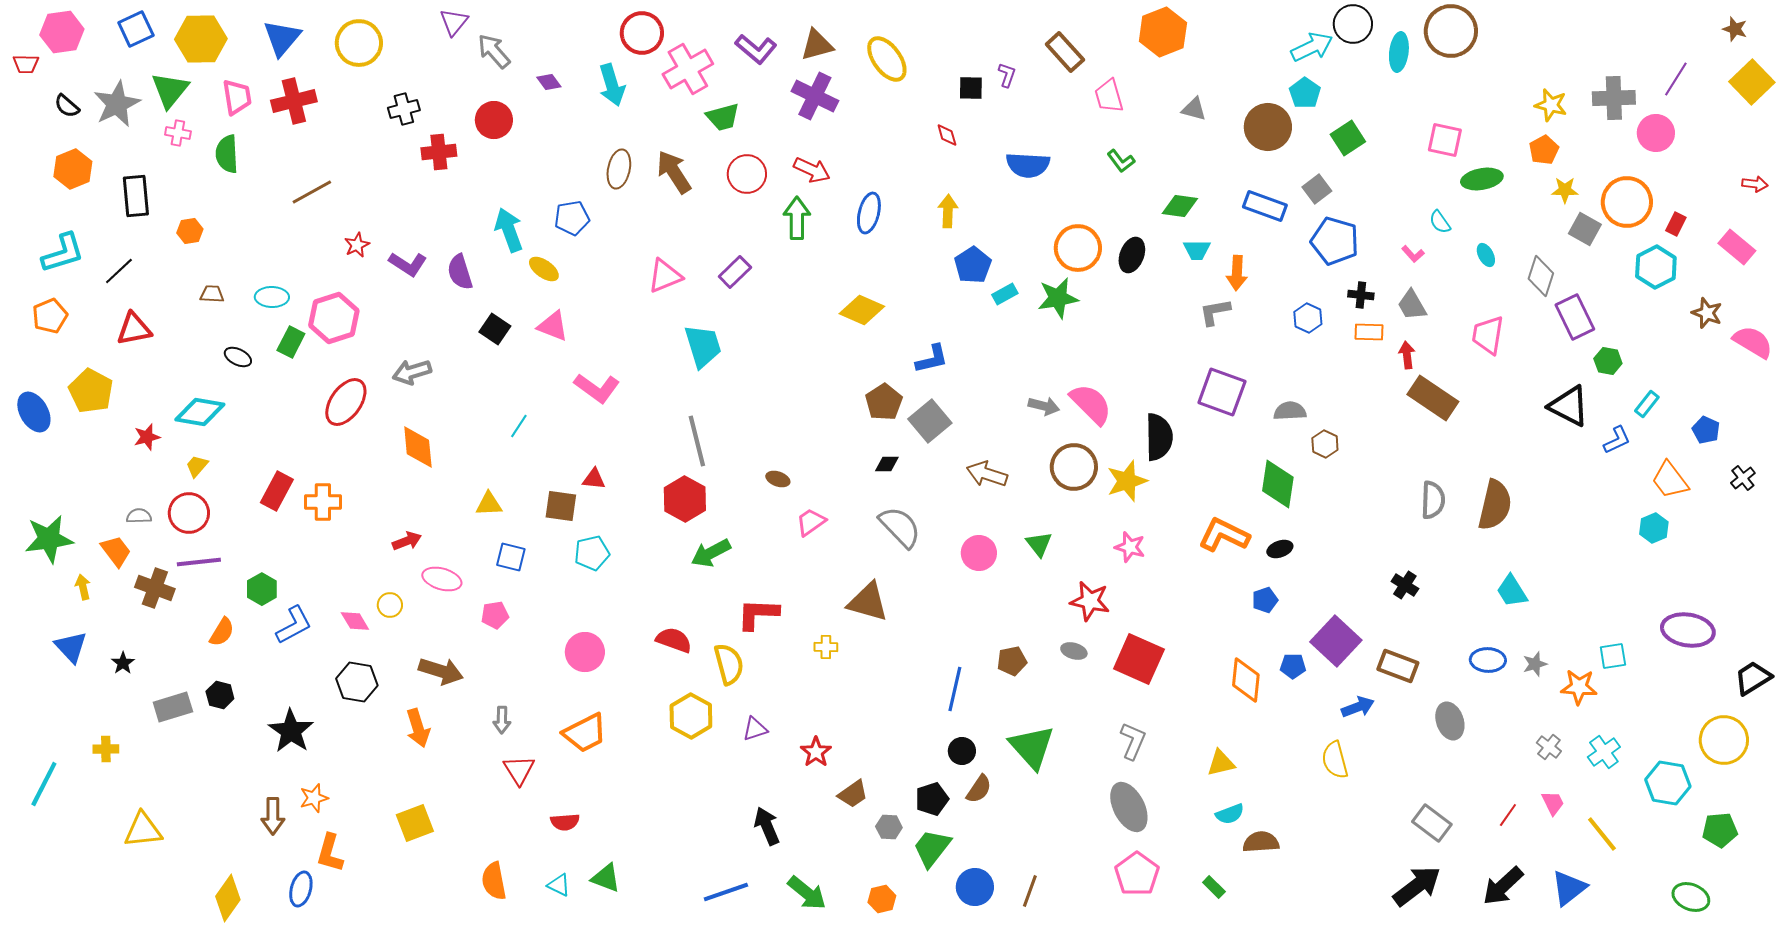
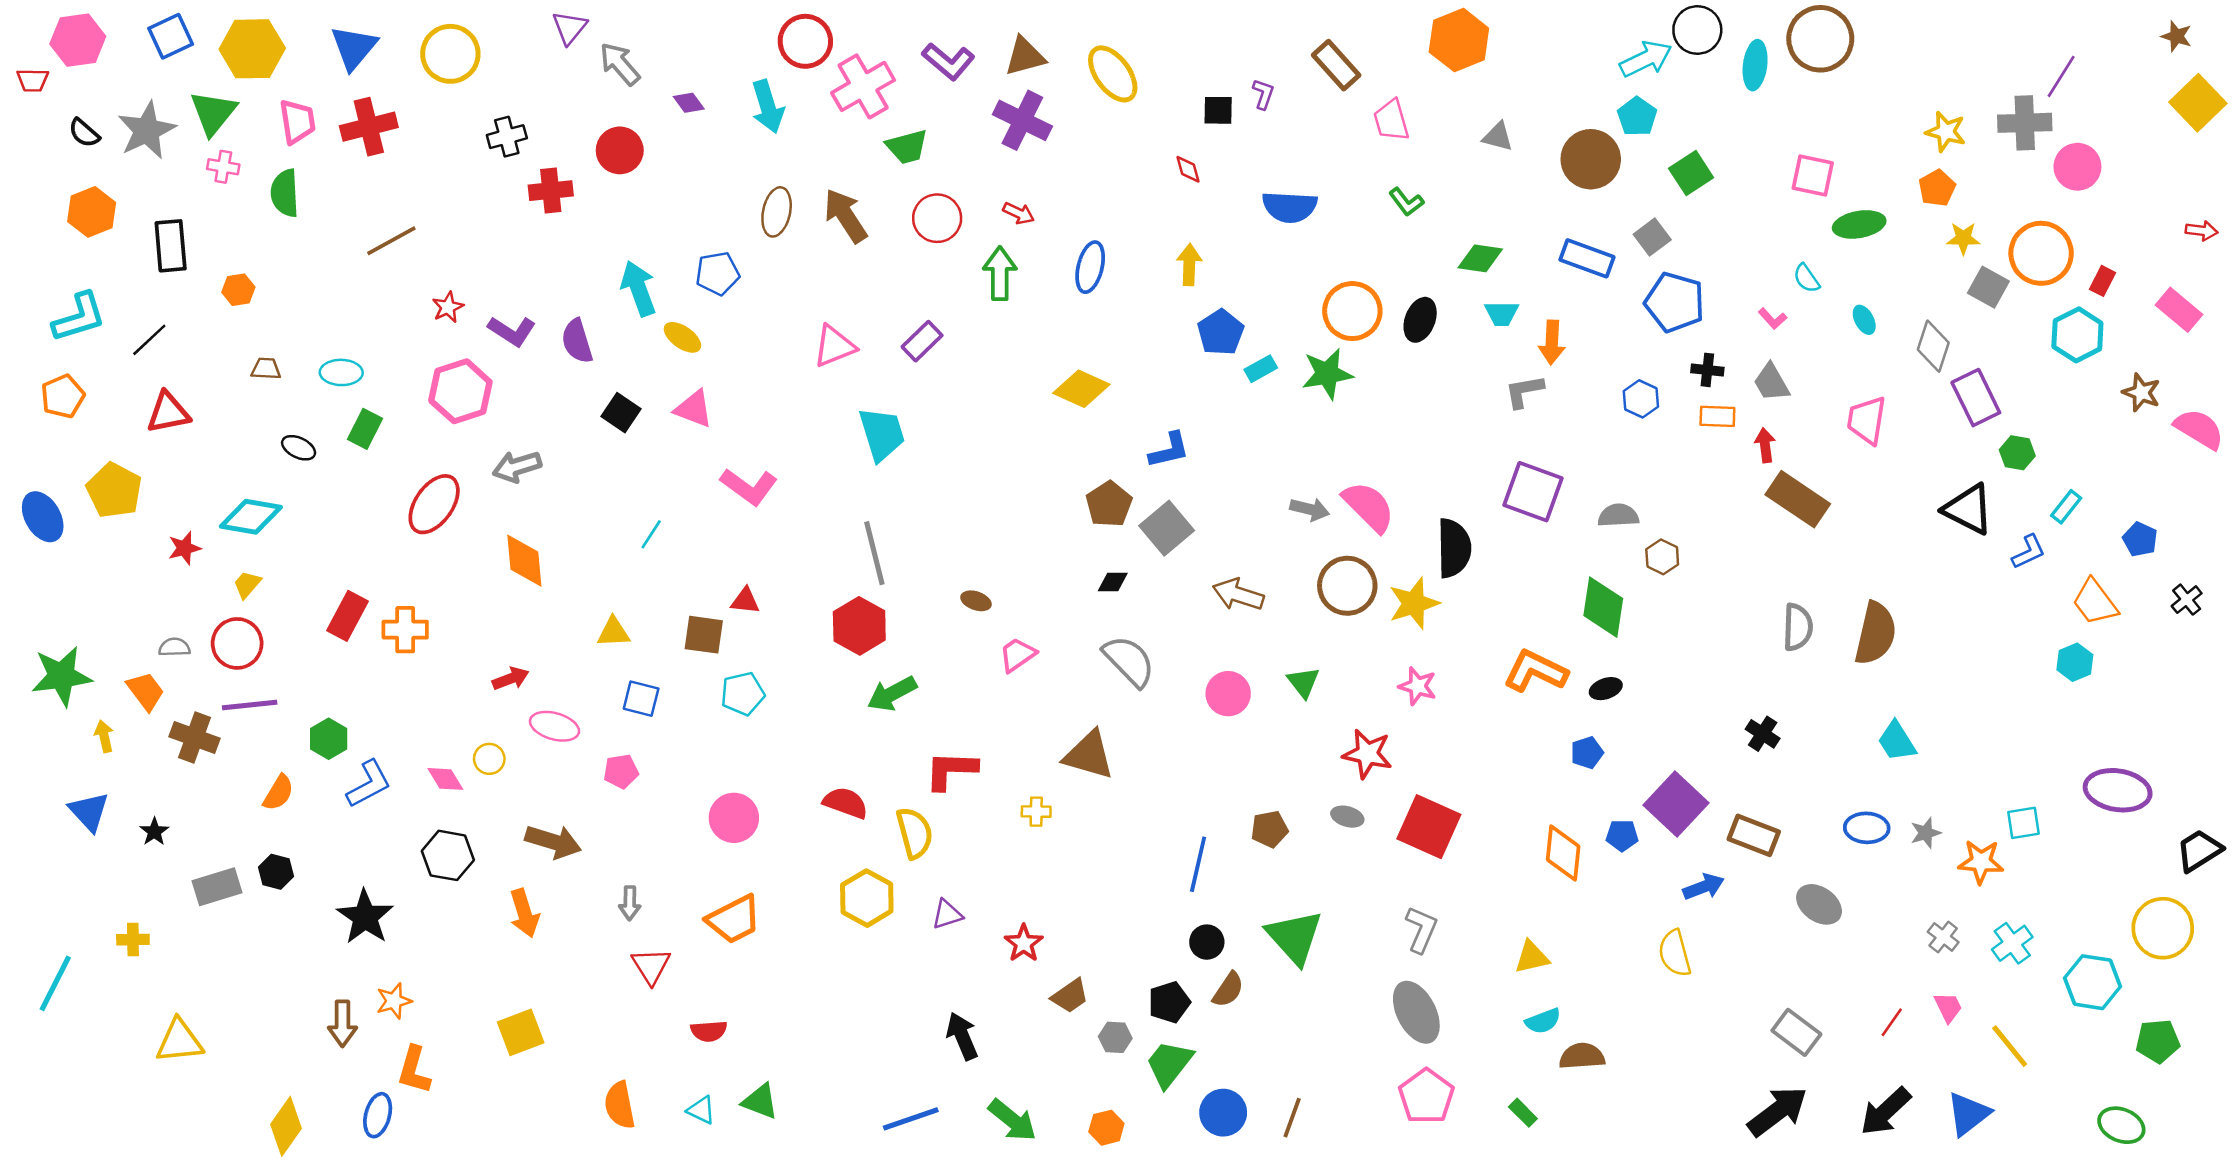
purple line: (1676, 79) -> (2061, 76), moved
red arrow: (812, 170) -> (1019, 213), size x0.7
pink hexagon: (334, 318) -> (460, 391), moved
gray ellipse: (1450, 721) -> (1819, 904), turned -36

